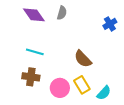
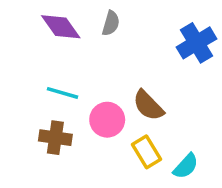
blue cross: (110, 24) -> (197, 43), size x1.5
pink circle: (60, 88) -> (107, 120), moved

